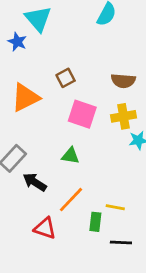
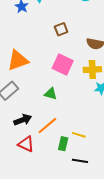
brown square: (66, 78) -> (61, 29), moved
orange triangle: (25, 98) -> (18, 60), moved
black arrow: (35, 182) -> (23, 120), moved, turned 120

